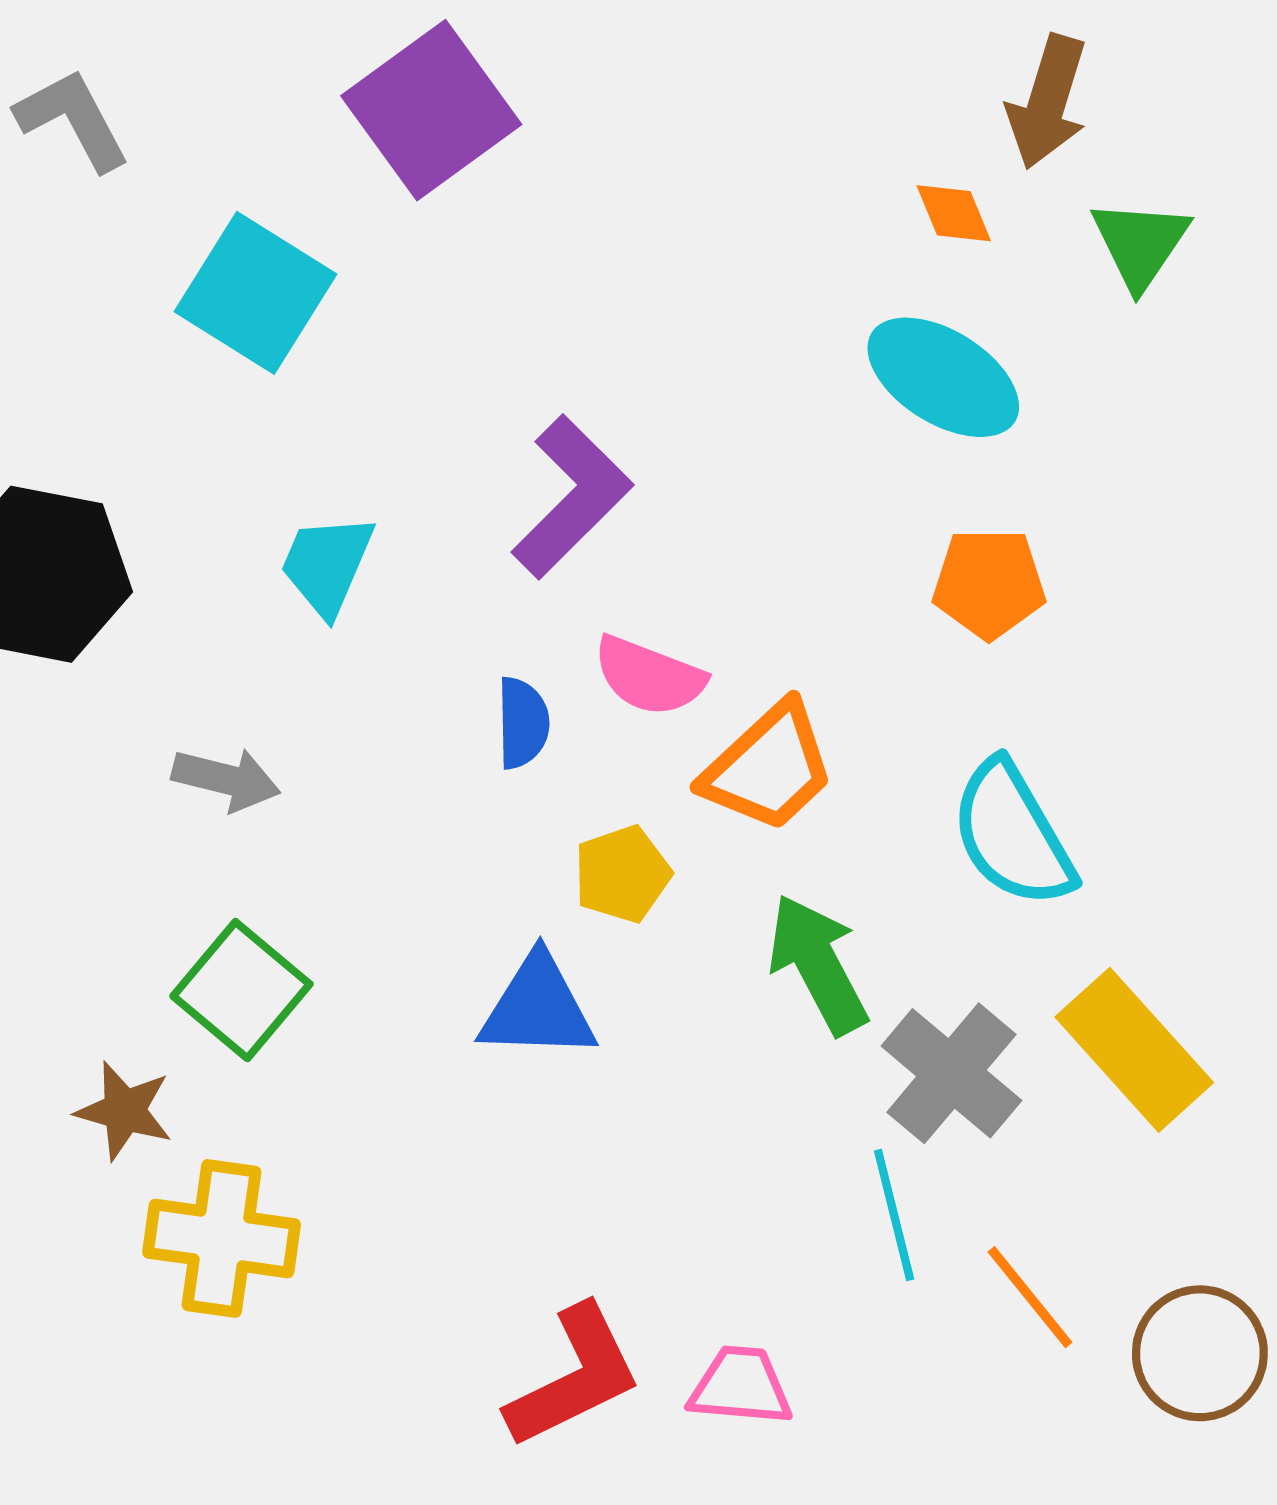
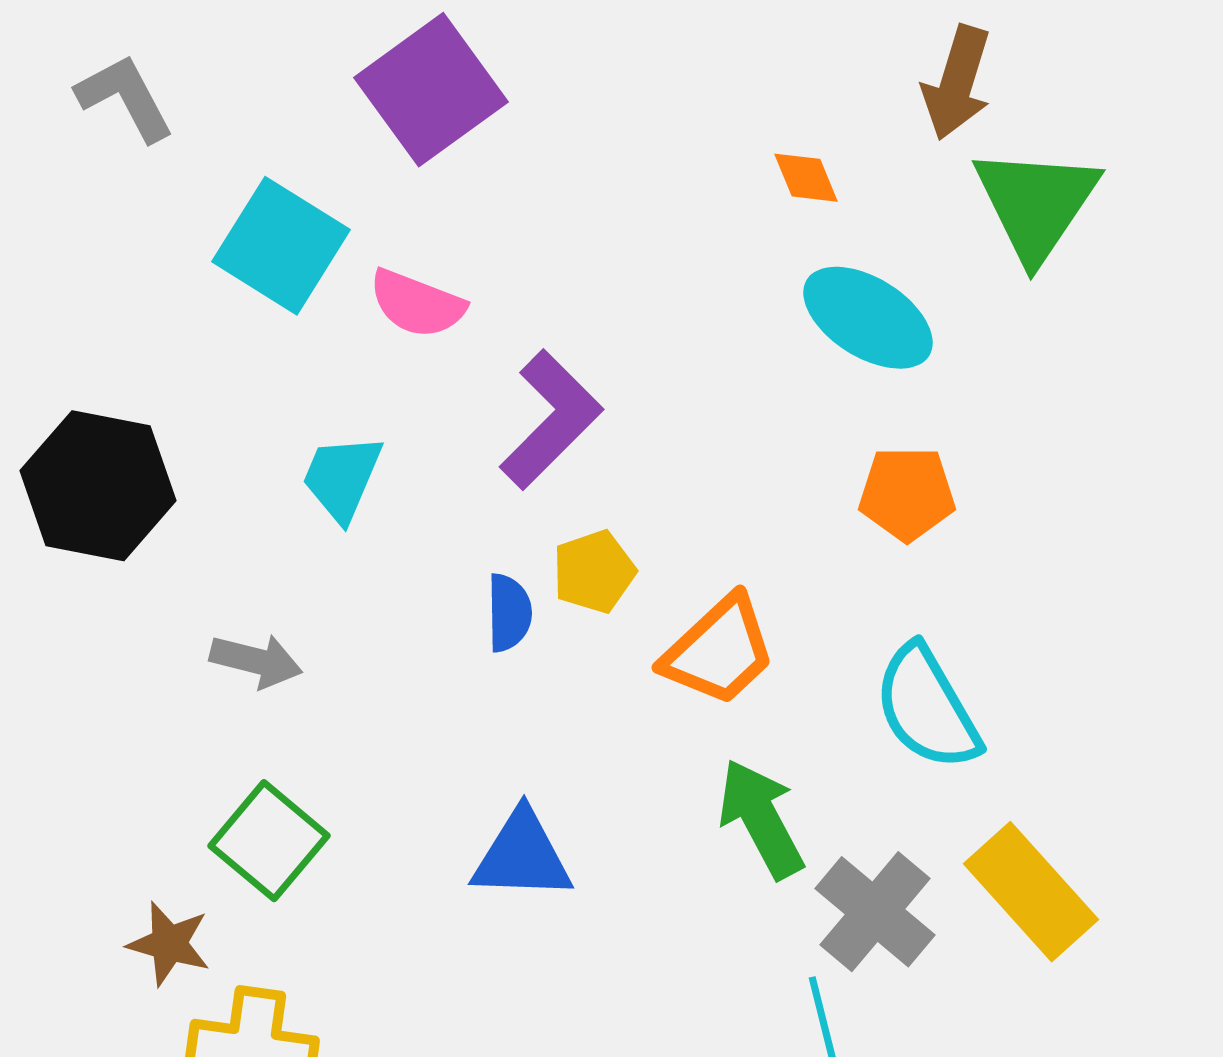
orange diamond: (954, 213) -> (806, 178), moved
green triangle: (1140, 244) -> (1036, 204), size x1.5
pink semicircle: (649, 676) -> (417, 304), moved
yellow pentagon: (622, 874) -> (594, 572), moved

